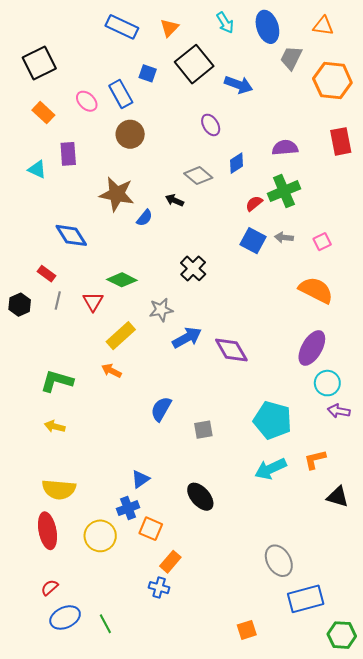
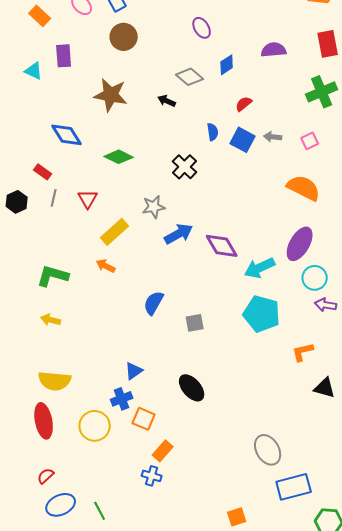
green cross: (284, 191) -> (322, 92), moved
blue semicircle: (145, 218) -> (213, 132), moved, turned -48
green diamond: (122, 280) -> (119, 157), moved
cyan arrow: (271, 469) -> (260, 268), moved

